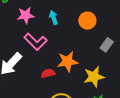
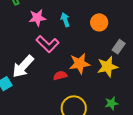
yellow star: (94, 77) -> (107, 67), moved

